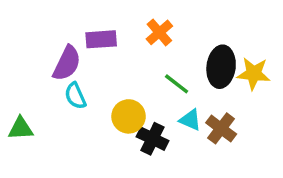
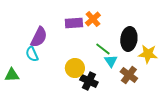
purple rectangle: (101, 39) -> (74, 23), moved
yellow star: (254, 74) -> (148, 54), moved
cyan semicircle: (75, 96) -> (32, 54), moved
cyan triangle: (190, 120) -> (111, 61), moved, turned 32

